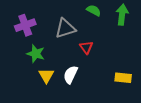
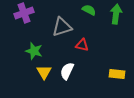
purple cross: (25, 25) -> (24, 13), moved
red triangle: (86, 47) -> (82, 45), turned -40

